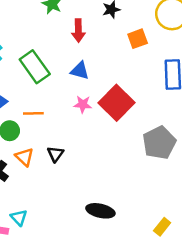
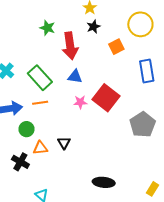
red arrow: (78, 31) -> (70, 46), size x1.5
orange line: (33, 113) -> (40, 103), moved
orange triangle: (24, 157) -> (40, 148), turned -42

